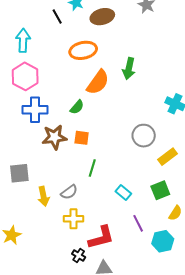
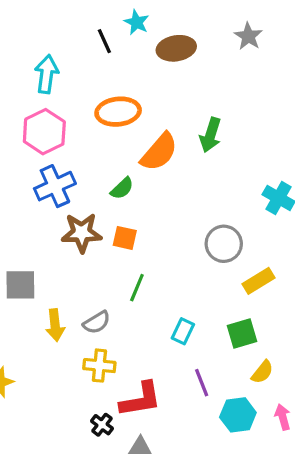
orange ellipse: (83, 50) -> (118, 112), moved
blue cross: (35, 110) -> (55, 186), turned -30
cyan rectangle: (123, 192) -> (183, 331), turned 70

